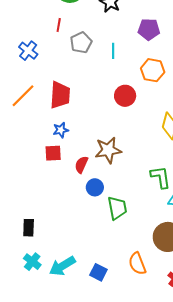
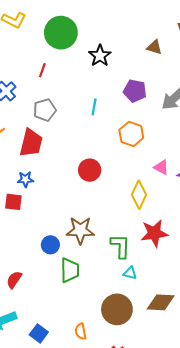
gray pentagon: (81, 43) -> (45, 110), moved
red circle: (125, 96) -> (90, 170), moved
brown star: (108, 150) -> (80, 230), moved
red semicircle: (81, 165) -> (14, 280), moved
orange semicircle: (137, 264) -> (81, 331), size x0.7

